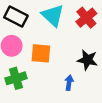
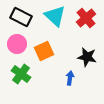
orange square: (41, 53) -> (44, 51), turned -30
green cross: (16, 78) -> (21, 74), turned -36

